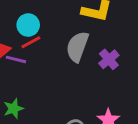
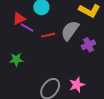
red line: (31, 42) -> (48, 35), moved

